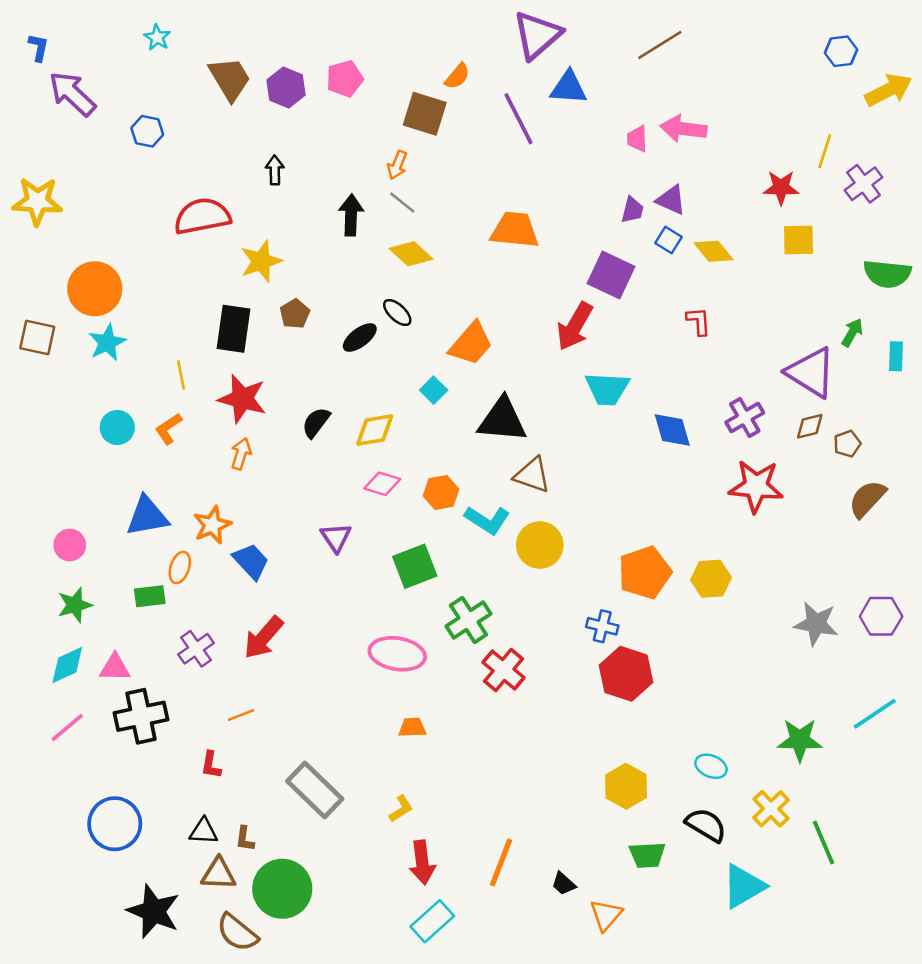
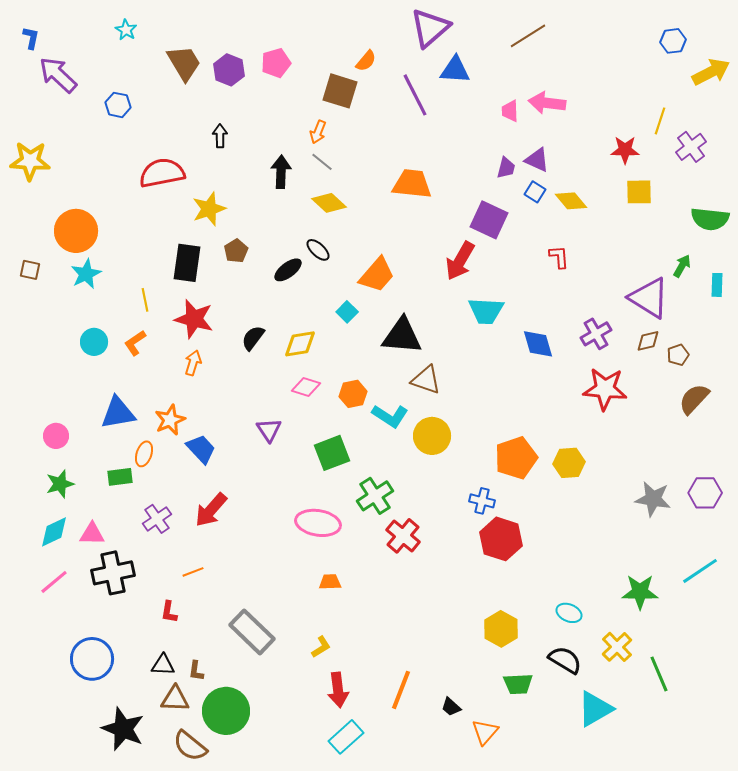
brown square: (37, 338) -> (30, 270), size x0.7

